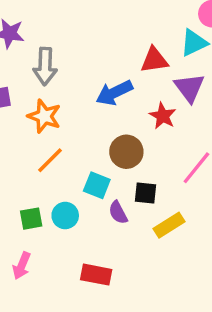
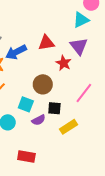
red triangle: (154, 60) -> (46, 43), moved
blue arrow: (114, 93) -> (16, 52), moved
purple semicircle: (118, 213) -> (39, 120), turned -88

